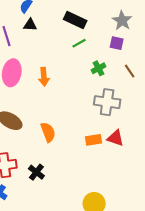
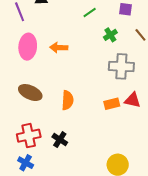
orange arrow: (44, 77) -> (59, 48), turned 102
orange semicircle: (48, 132) -> (68, 100), turned 30

